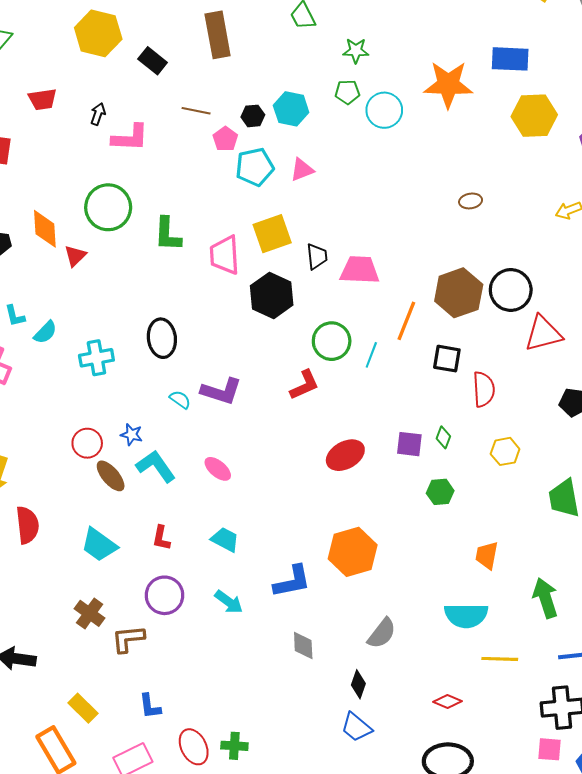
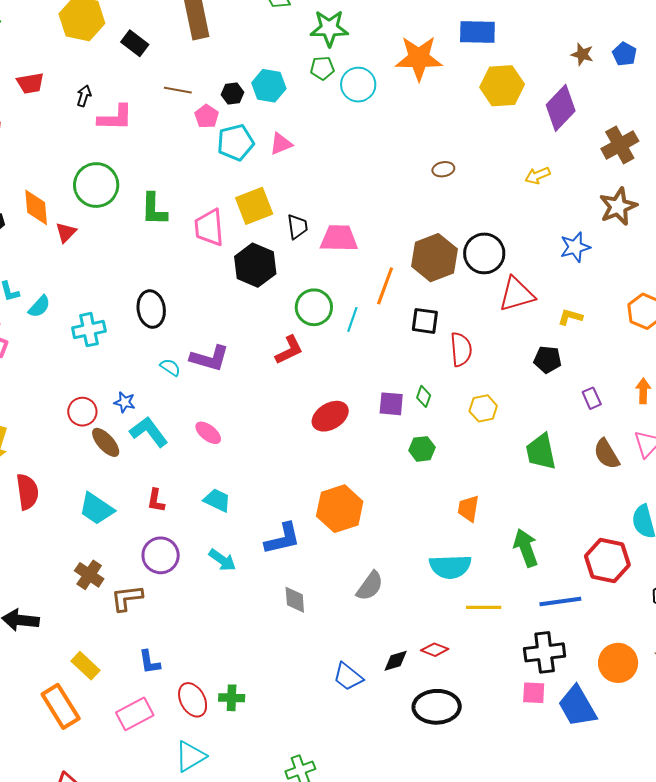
green star: (356, 51) -> (329, 28), size x1.5
black diamond: (358, 684) -> (396, 661), moved, turned 56

